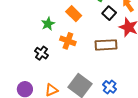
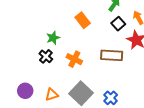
green star: (48, 24) -> (53, 38), moved
orange cross: (68, 41) -> (74, 59), moved

